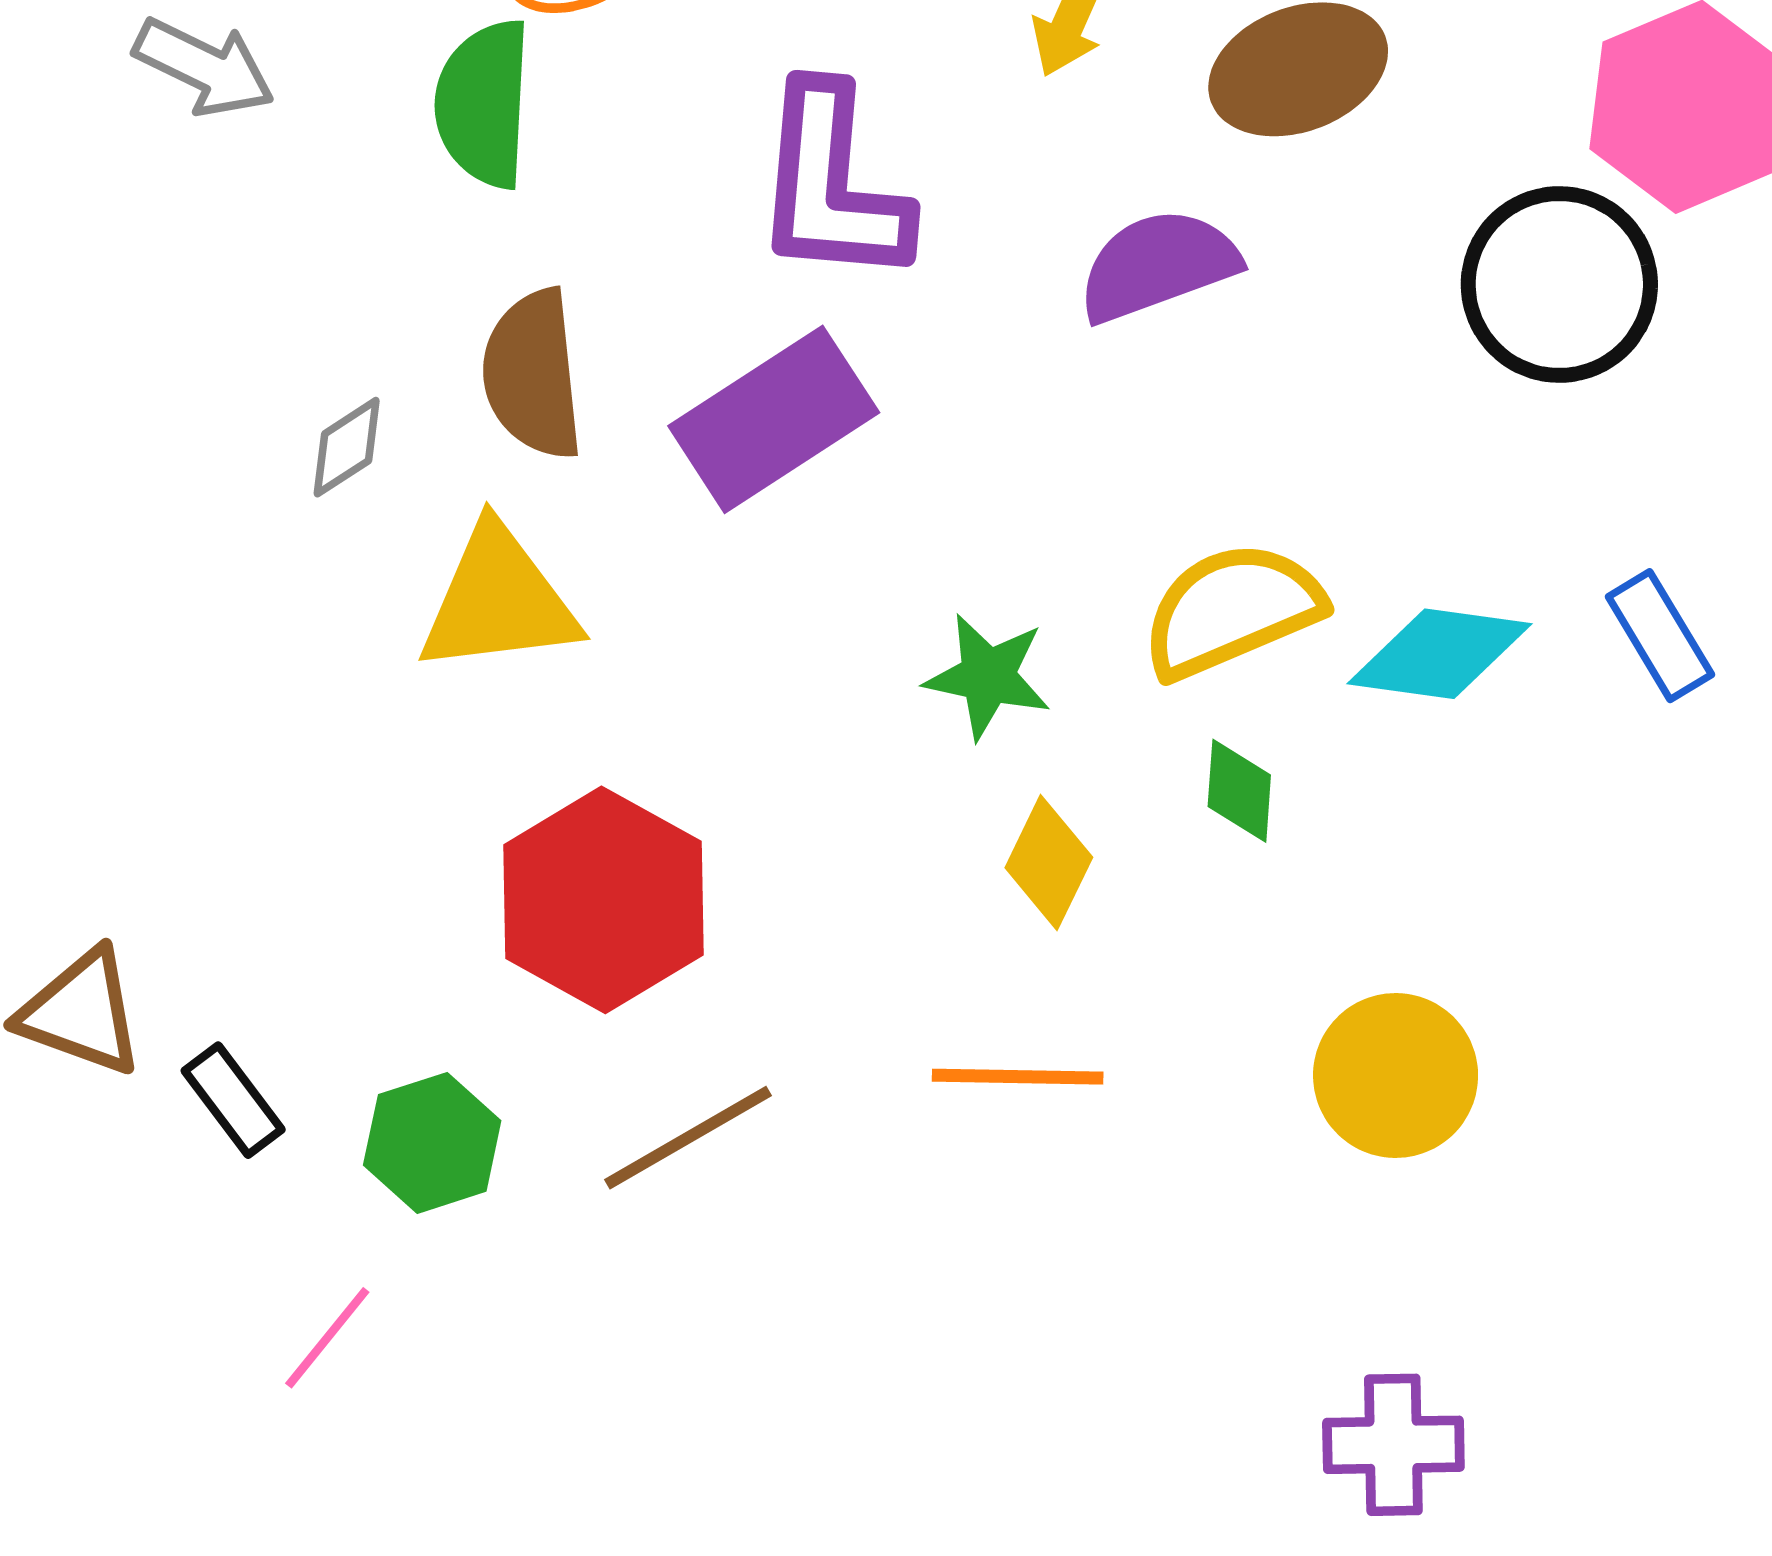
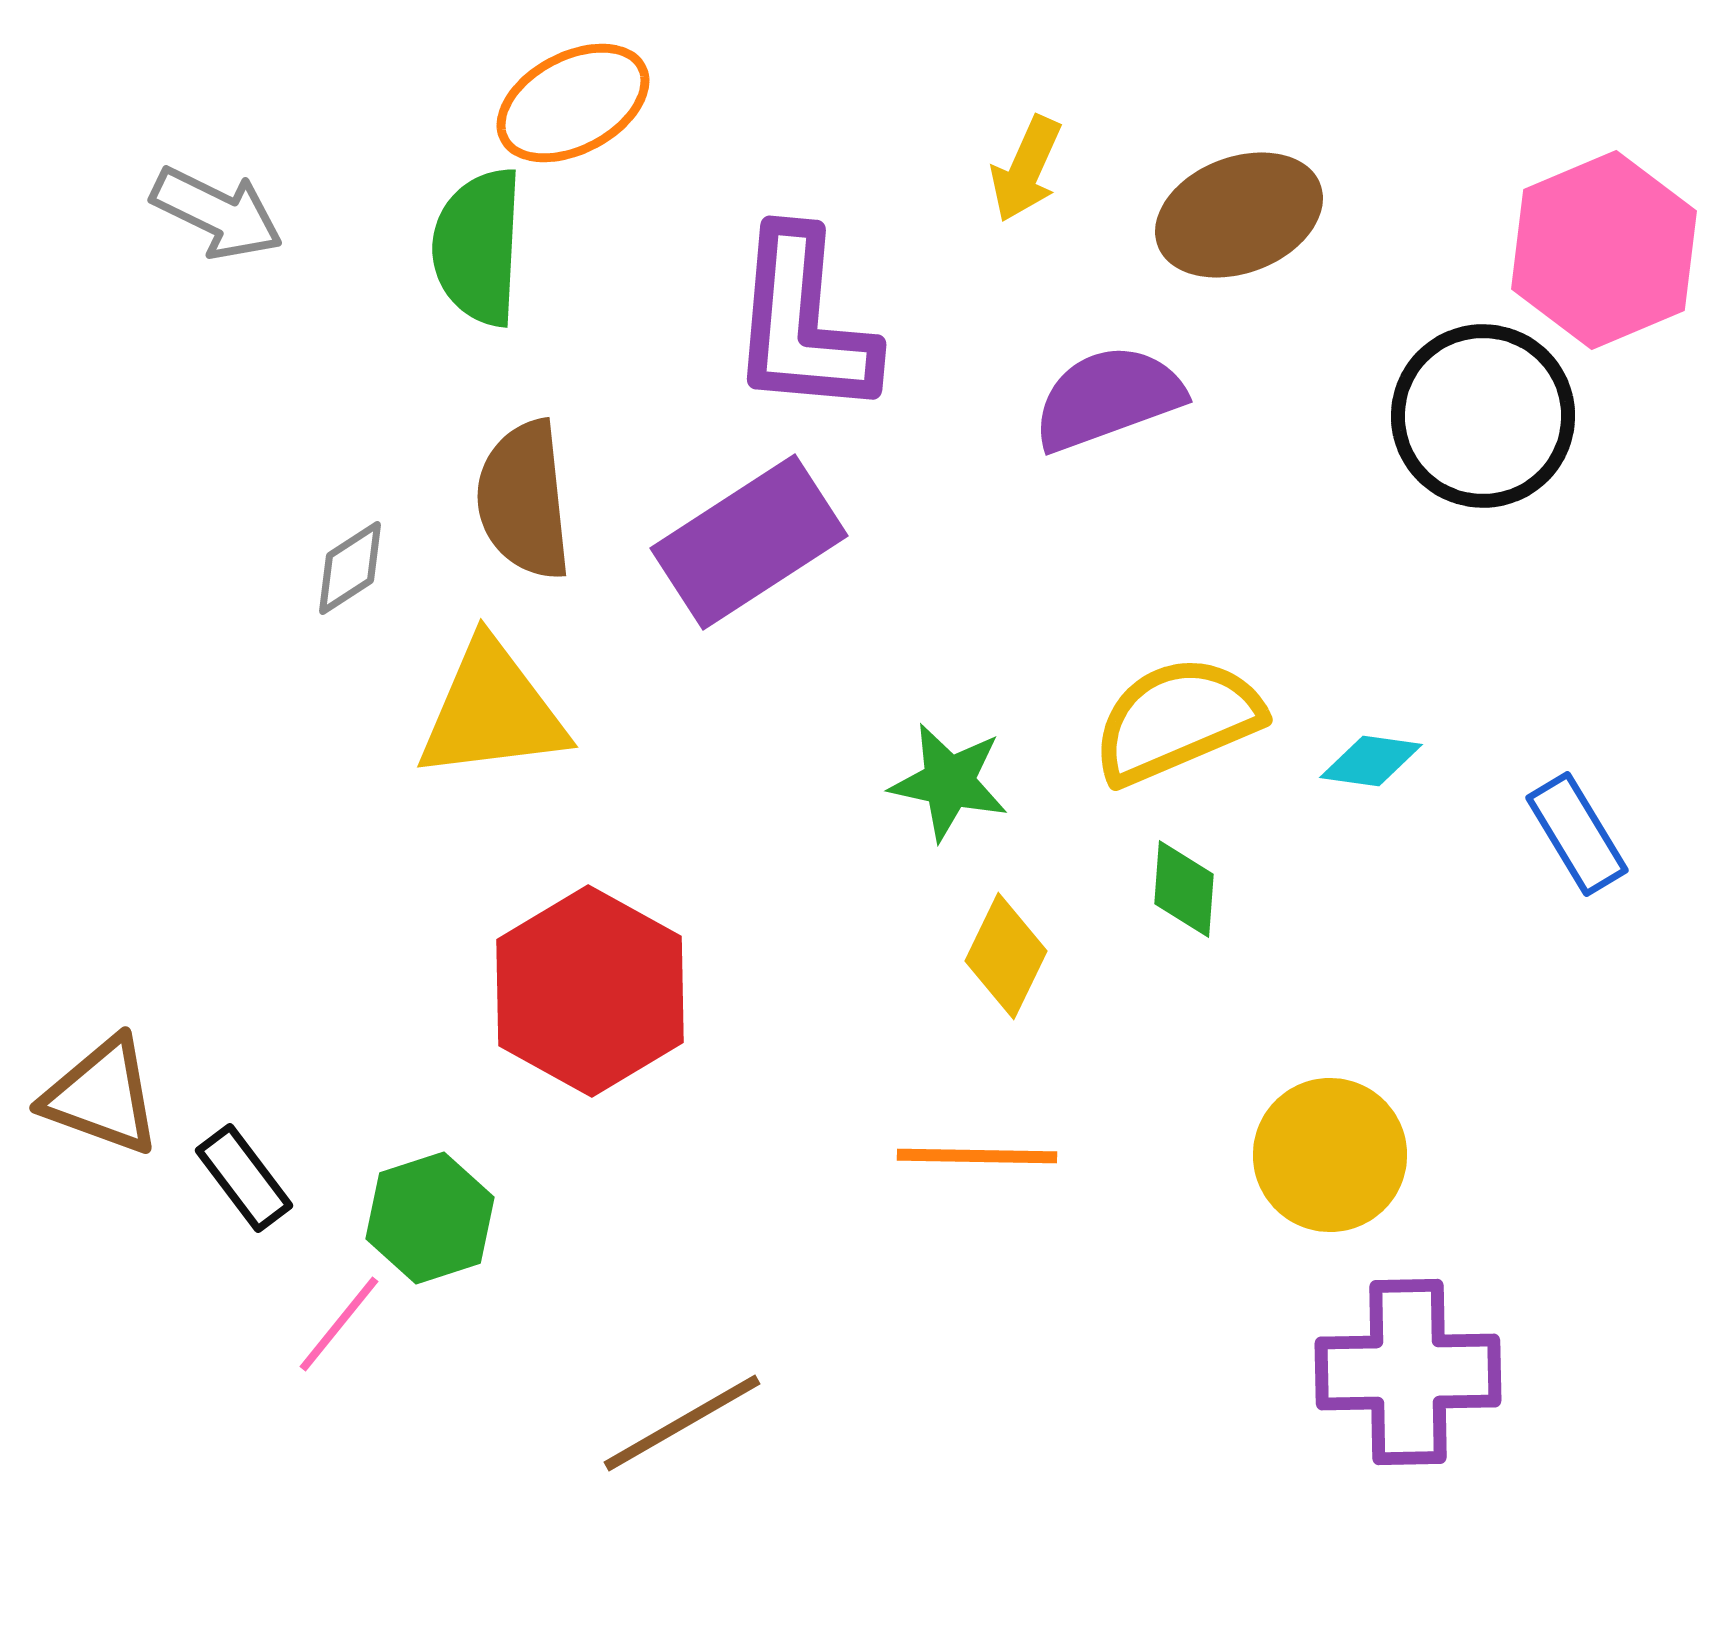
blue rectangle: (1660, 636) -> (1577, 834), moved
cyan diamond: (1439, 654) -> (1371, 761), size x0.6
brown line: (688, 1138) -> (682, 1423), moved
pink line: (327, 1338) -> (339, 1324), moved
purple cross: (1393, 1445) -> (1408, 1372), moved, size x1.4

